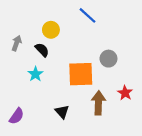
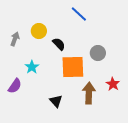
yellow circle: (51, 30) -> (39, 31), moved
black semicircle: (42, 50) -> (59, 44), moved
purple semicircle: (17, 116) -> (15, 86), moved

